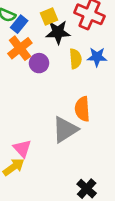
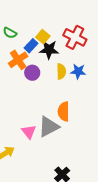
yellow square: (49, 17) -> (43, 37), turned -32
blue rectangle: (19, 24) -> (31, 46), moved
pink triangle: (22, 148) -> (29, 132), moved

